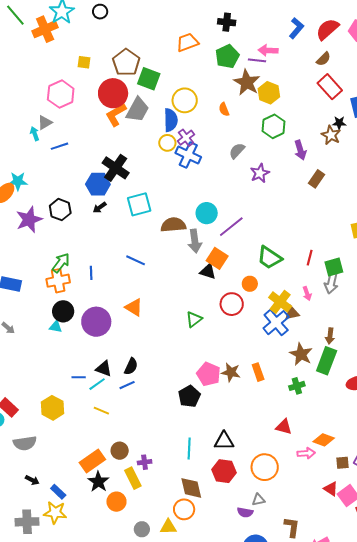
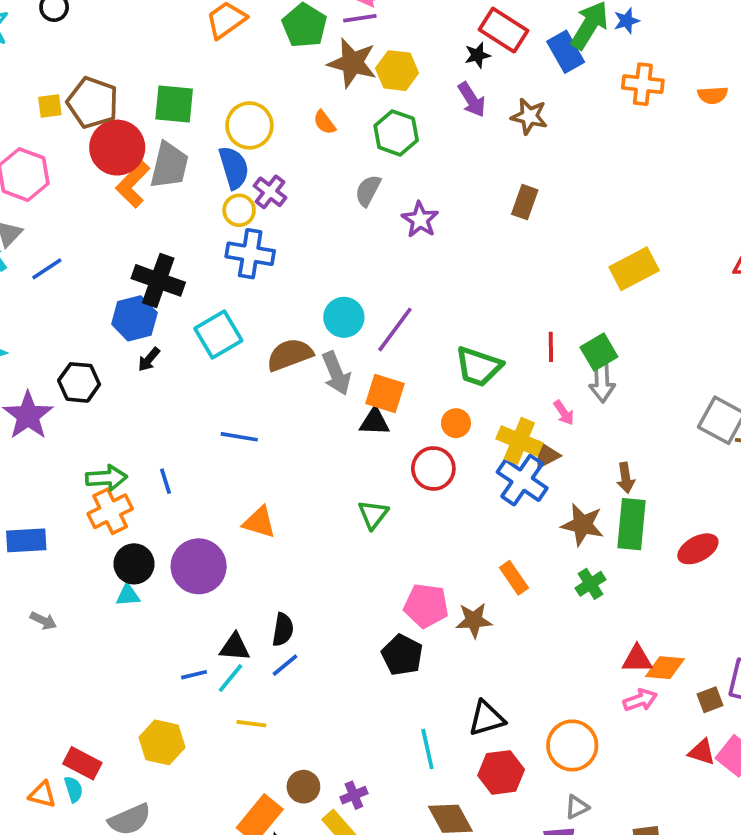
brown pentagon: (126, 62) -> (93, 103), moved
black star: (339, 123) -> (477, 55), moved
green hexagon: (274, 126) -> (396, 133), moved
purple arrow: (300, 150) -> (472, 100), moved
blue cross: (188, 155) -> (250, 254), moved
green arrow: (61, 263) -> (106, 478), turned 65
brown star: (231, 372) -> (474, 620), moved
red triangle: (284, 427) -> (637, 659), moved

